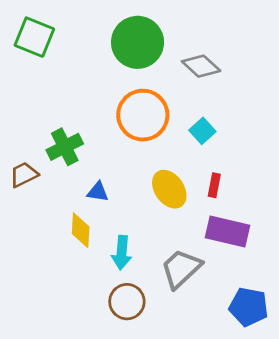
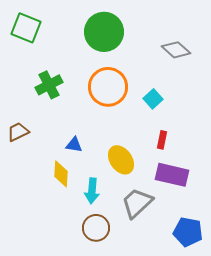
gray diamond: (201, 66) -> (176, 50), moved
green cross: (65, 147) -> (49, 85), moved
yellow ellipse: (169, 189) -> (121, 160), moved

